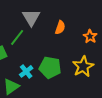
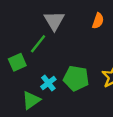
orange semicircle: (60, 27) -> (98, 21), moved

